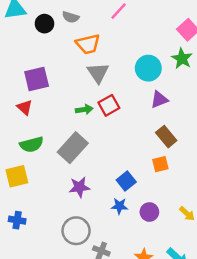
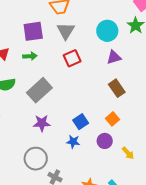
purple square: (37, 79) -> (33, 31), moved
green arrow: (84, 110) -> (30, 56), moved
orange square: (160, 164) -> (113, 119), moved, turned -32
purple circle: (149, 212) -> (105, 141), moved

